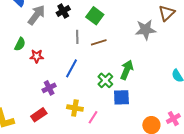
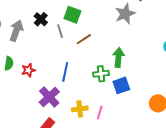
gray line: (77, 37) -> (60, 31), moved
green cross: (105, 80) -> (101, 74), turned -35
purple cross: (49, 88) -> (49, 97), size x1.5

